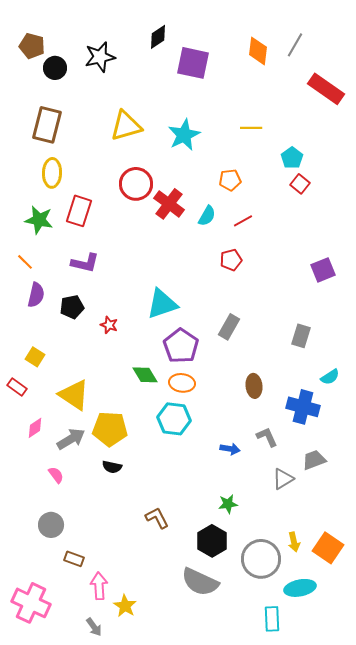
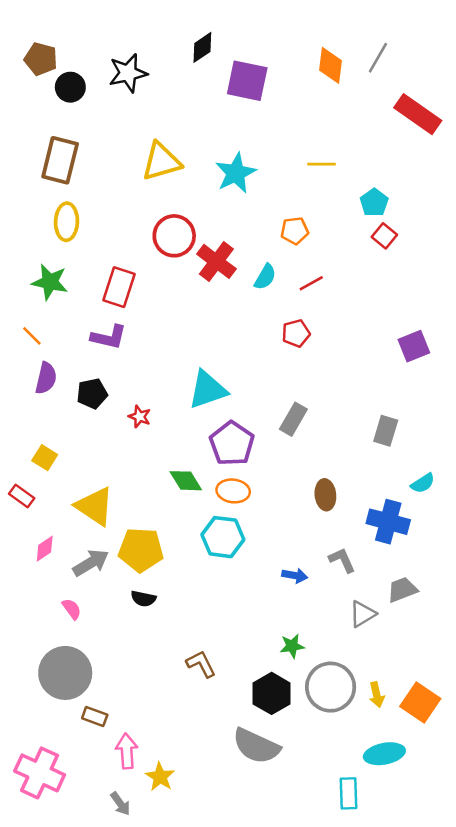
red rectangle: (79, 211) -> (119, 287), moved
gray circle: (51, 525) -> (65, 673), size x1.6
gray circle: (261, 559) -> (331, 687), moved

